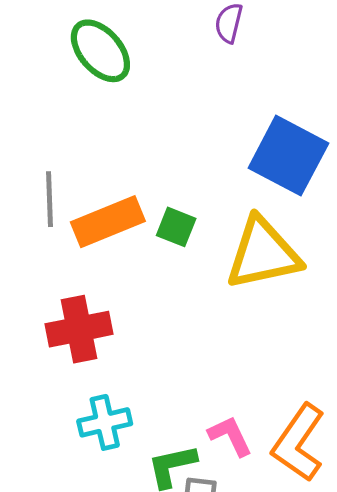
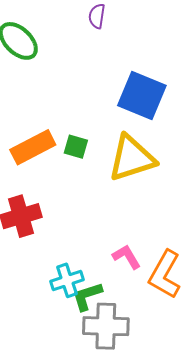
cyan cross: (105, 422) -> (67, 280), moved
pink L-shape: (230, 436) -> (127, 257), moved

